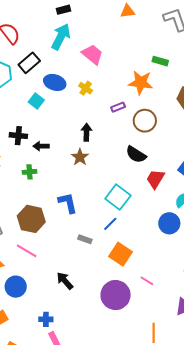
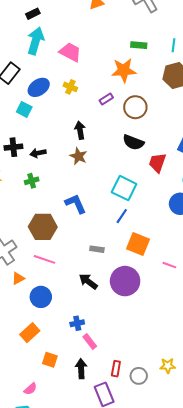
blue ellipse: (55, 82) -> (39, 87), turned -40
gray rectangle: (85, 239) -> (97, 249), moved
purple circle: (116, 295) -> (125, 281), moved

